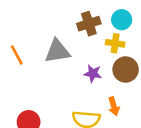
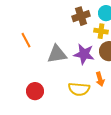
gray triangle: (57, 51) -> (57, 54), moved
purple star: (93, 73) -> (84, 54), size x1.5

